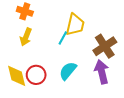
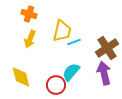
yellow trapezoid: (75, 25) -> (62, 31), moved
cyan line: (63, 38) -> (74, 42), moved, turned 40
red circle: (36, 75) -> (56, 85), moved

